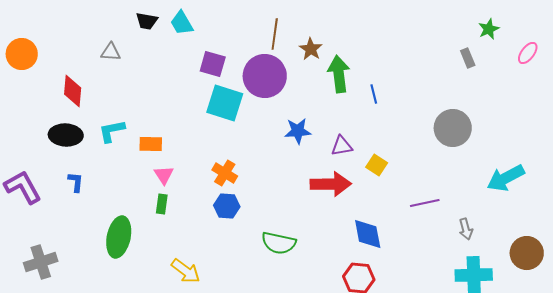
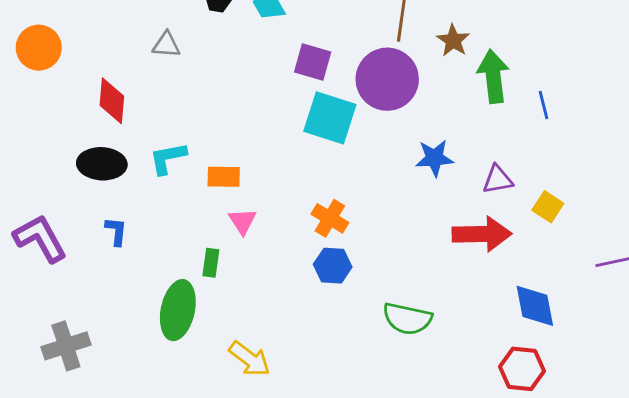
green rectangle: (162, 204) -> (211, 263), moved
yellow arrow: (186, 271) -> (250, 359), moved

